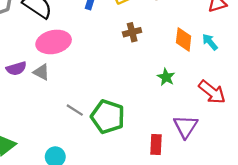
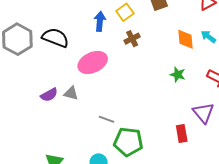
brown cross: (132, 32) -> (132, 39), moved
pink ellipse: (54, 42) -> (93, 62), moved
green pentagon: (108, 117) -> (128, 142), moved

